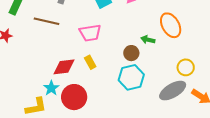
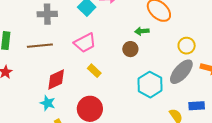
red diamond: (64, 67) -> (56, 79), moved
cyan hexagon: (131, 77) -> (150, 85), moved
cyan star: (51, 88) -> (48, 103), moved

